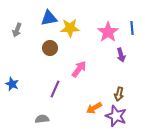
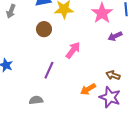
purple arrow: (121, 55) -> (115, 36), turned 80
brown arrow: (119, 94) -> (113, 75), turned 96

